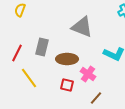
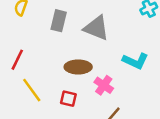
gray rectangle: (42, 47) -> (59, 21), moved
red square: (67, 85) -> (68, 99), moved

